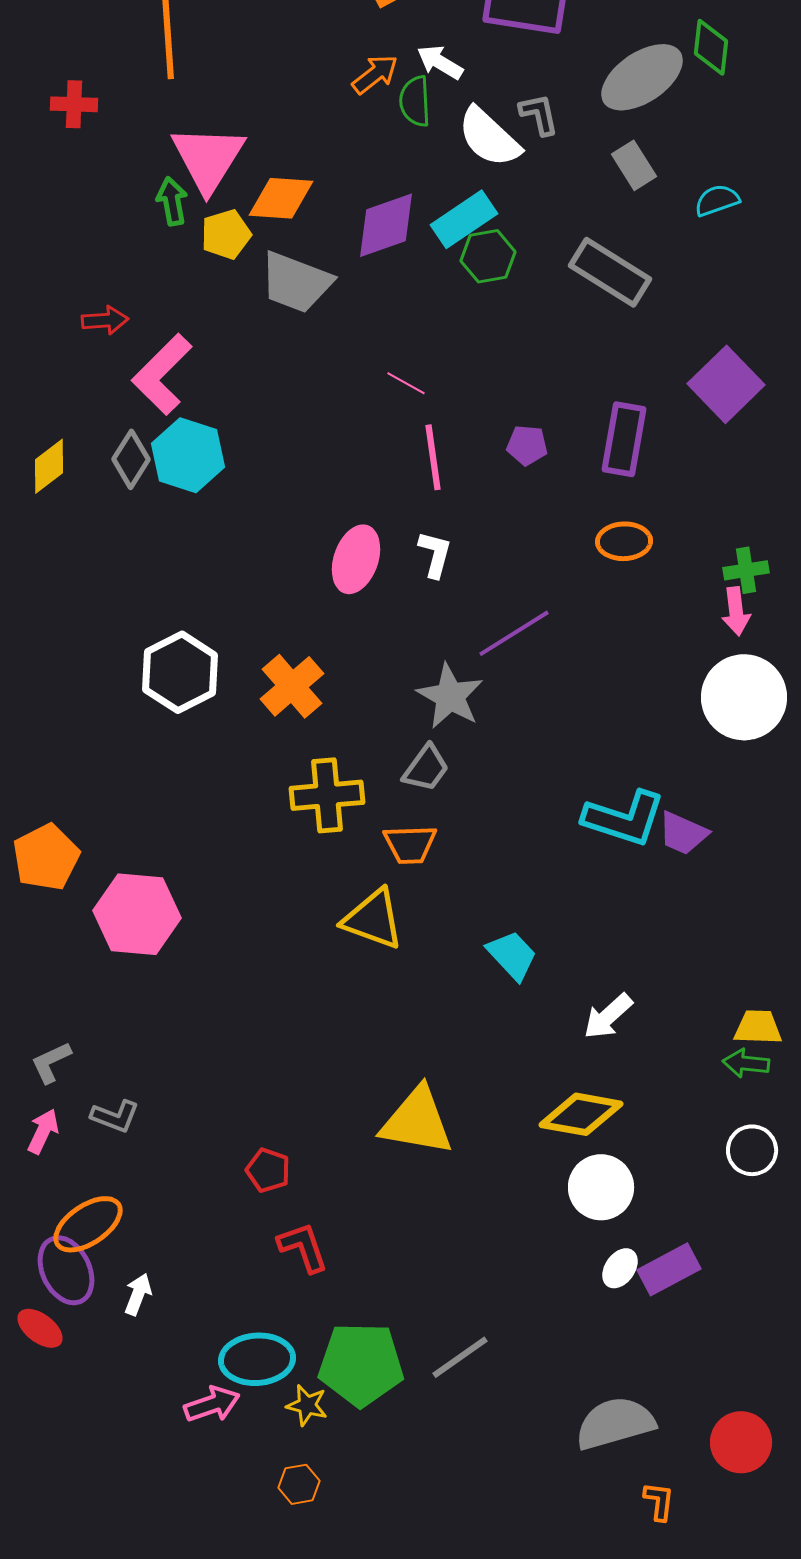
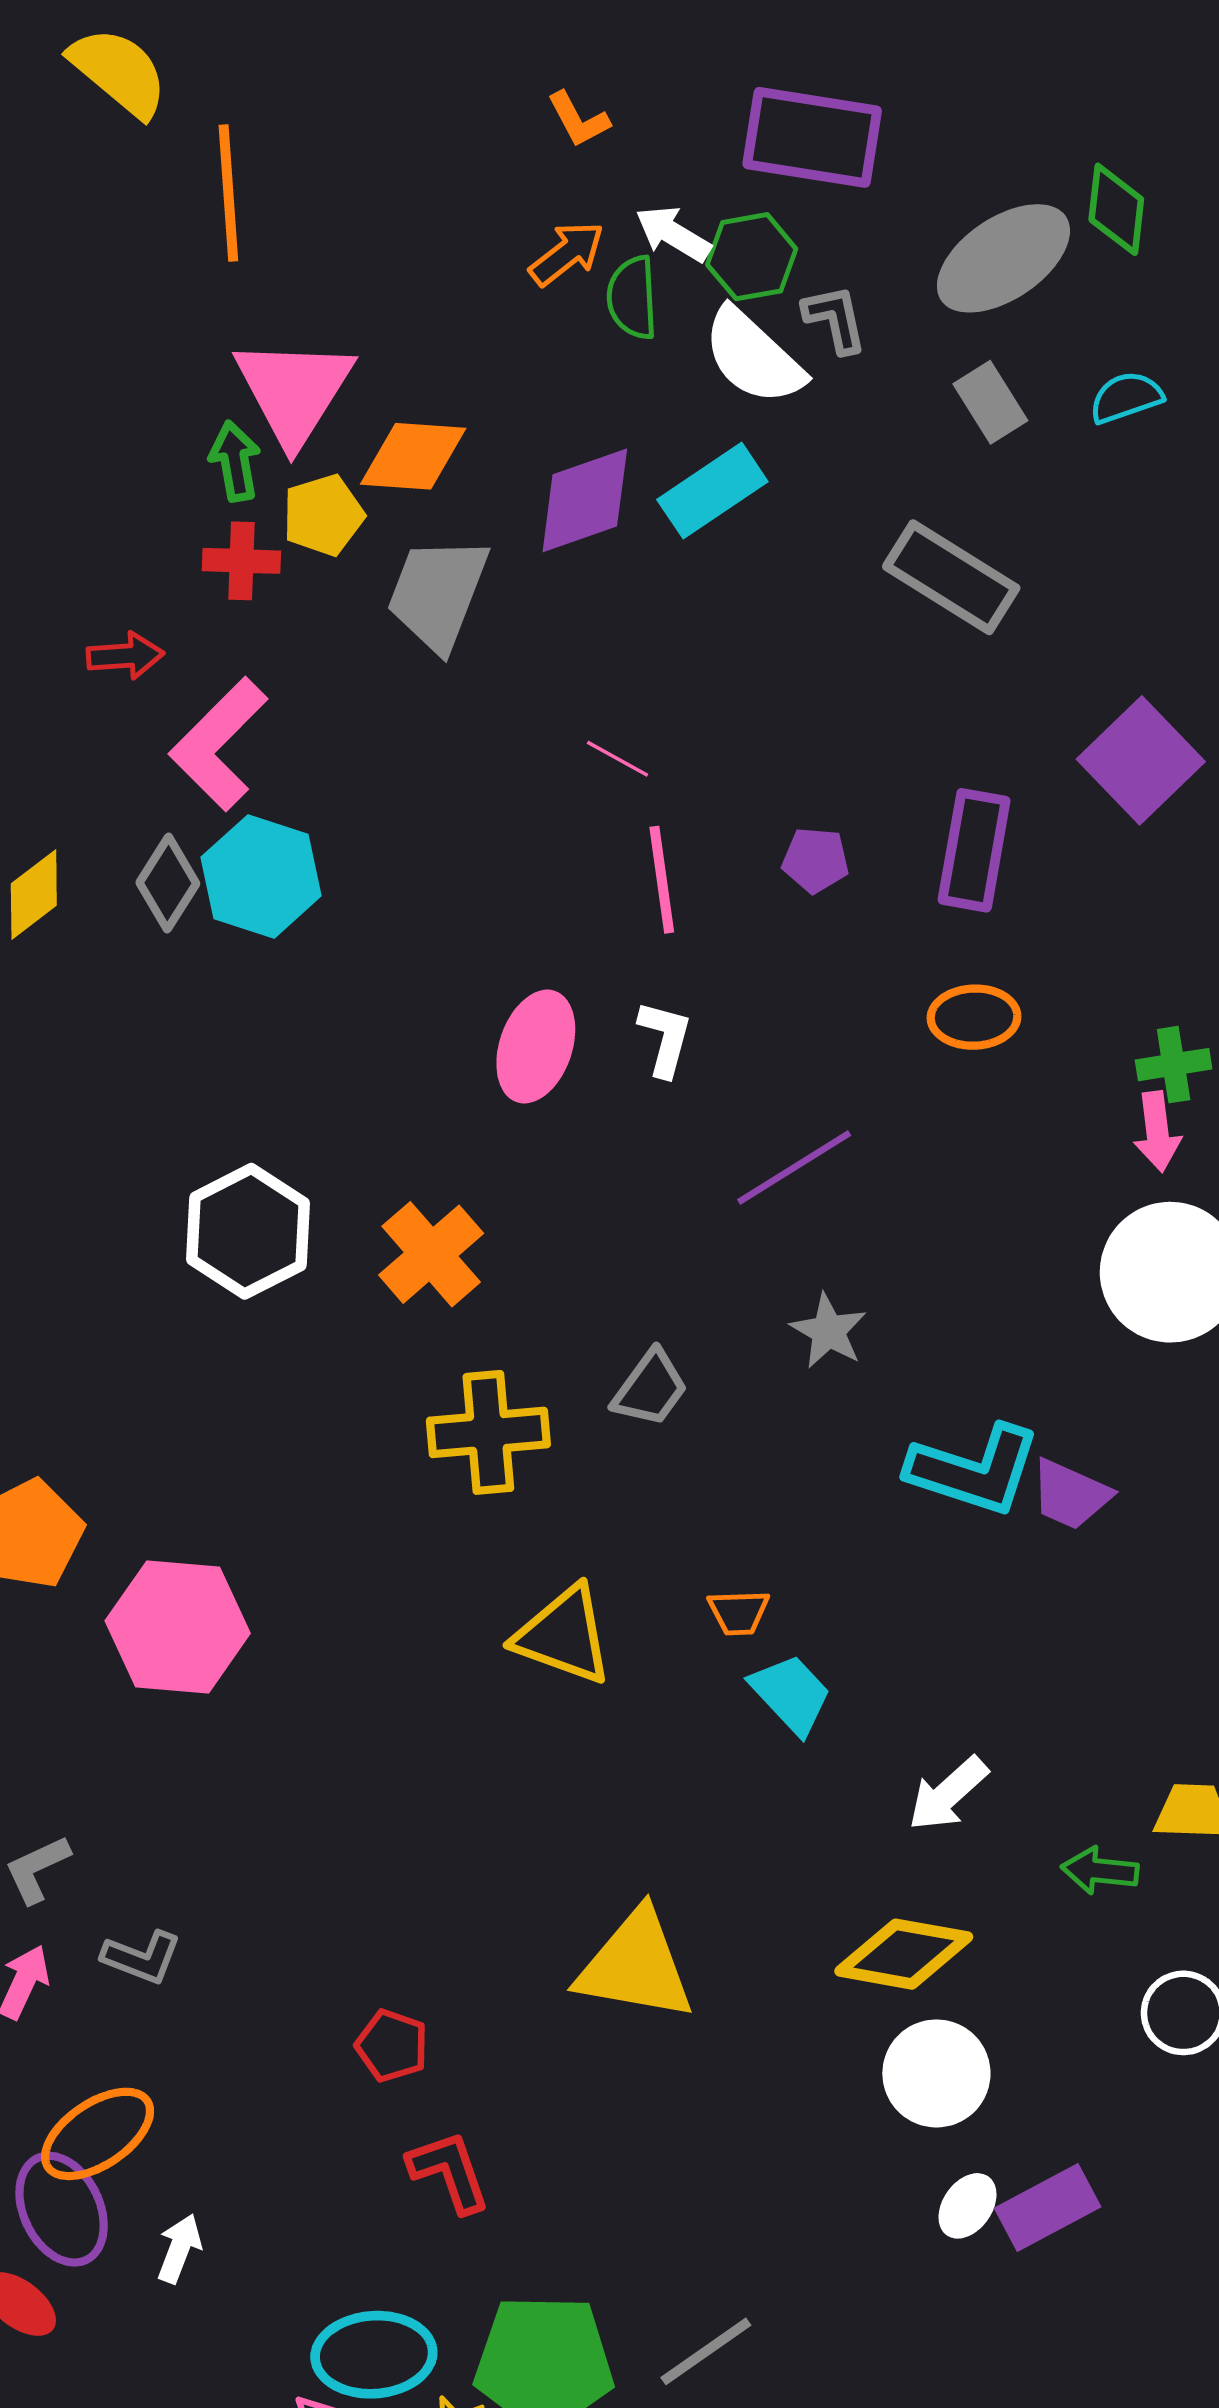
red cross: (74, 104) -> (241, 561), moved
cyan semicircle: (717, 200) -> (1126, 397), moved
green hexagon: (488, 256) -> (752, 257), moved
gray trapezoid: (296, 282) -> (438, 594), turned 90
gray star: (450, 696) -> (829, 1331), moved, size x0.7
orange trapezoid: (410, 844) -> (739, 1612), moved, size x0.7
green arrow: (746, 1063) -> (1100, 1871), moved

